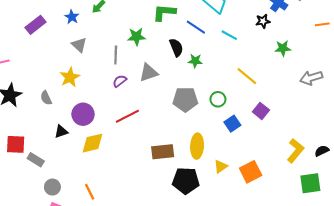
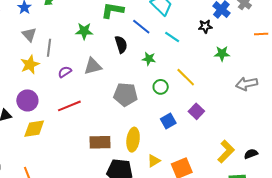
gray line: (116, 55) -> (49, 48), moved
green star: (195, 61) -> (149, 59), moved
yellow star: (70, 77) -> (30, 65), moved
green circle: (218, 99) -> (161, 87), moved

